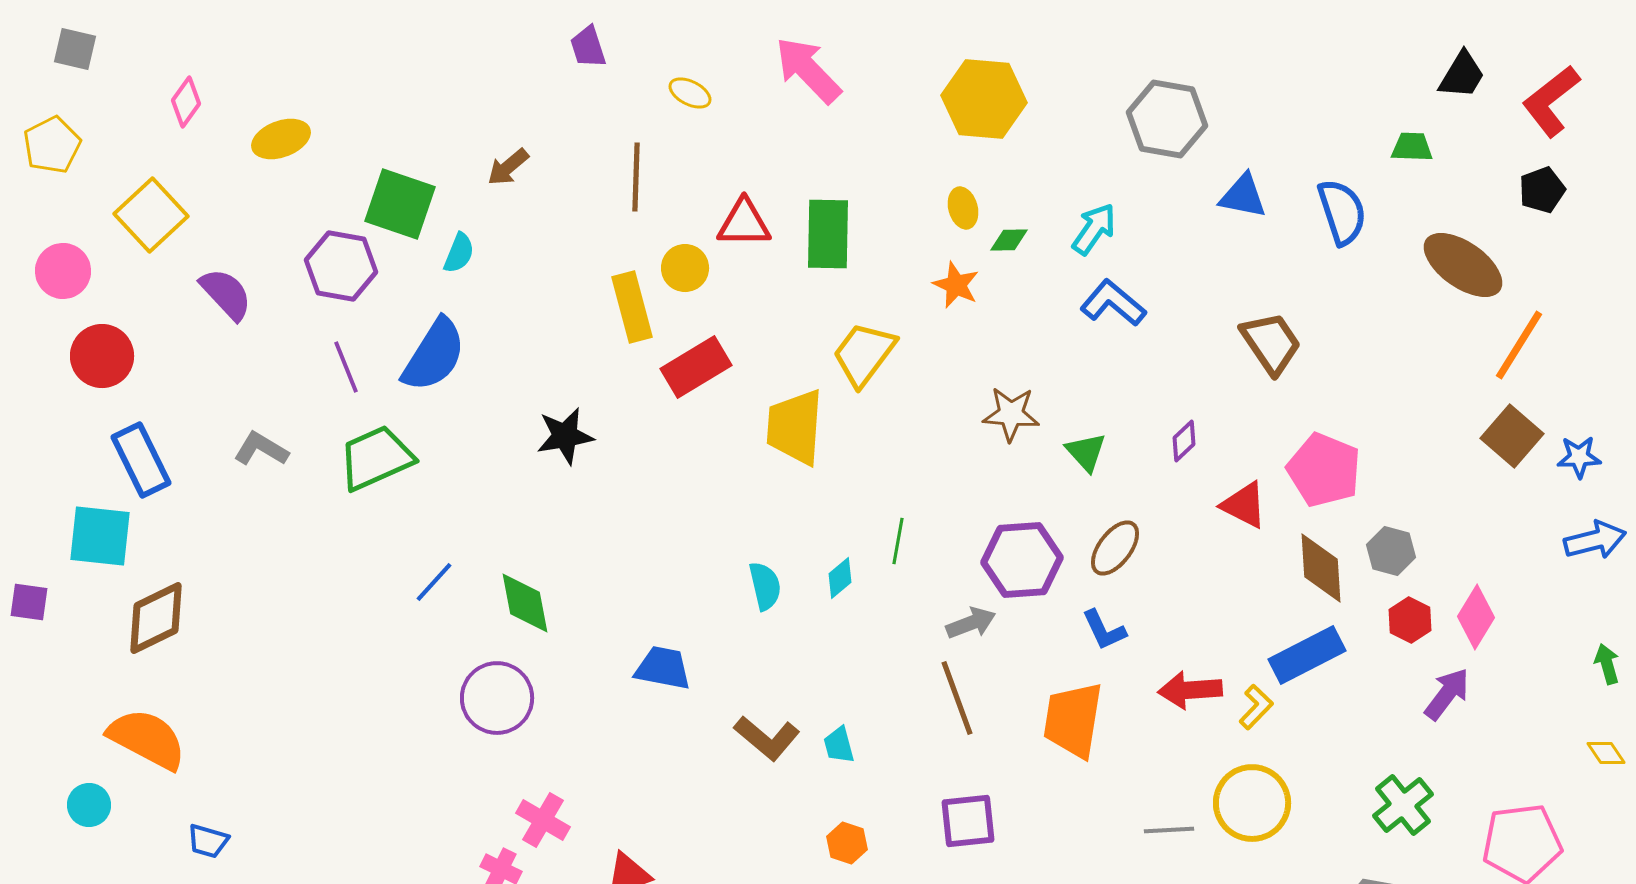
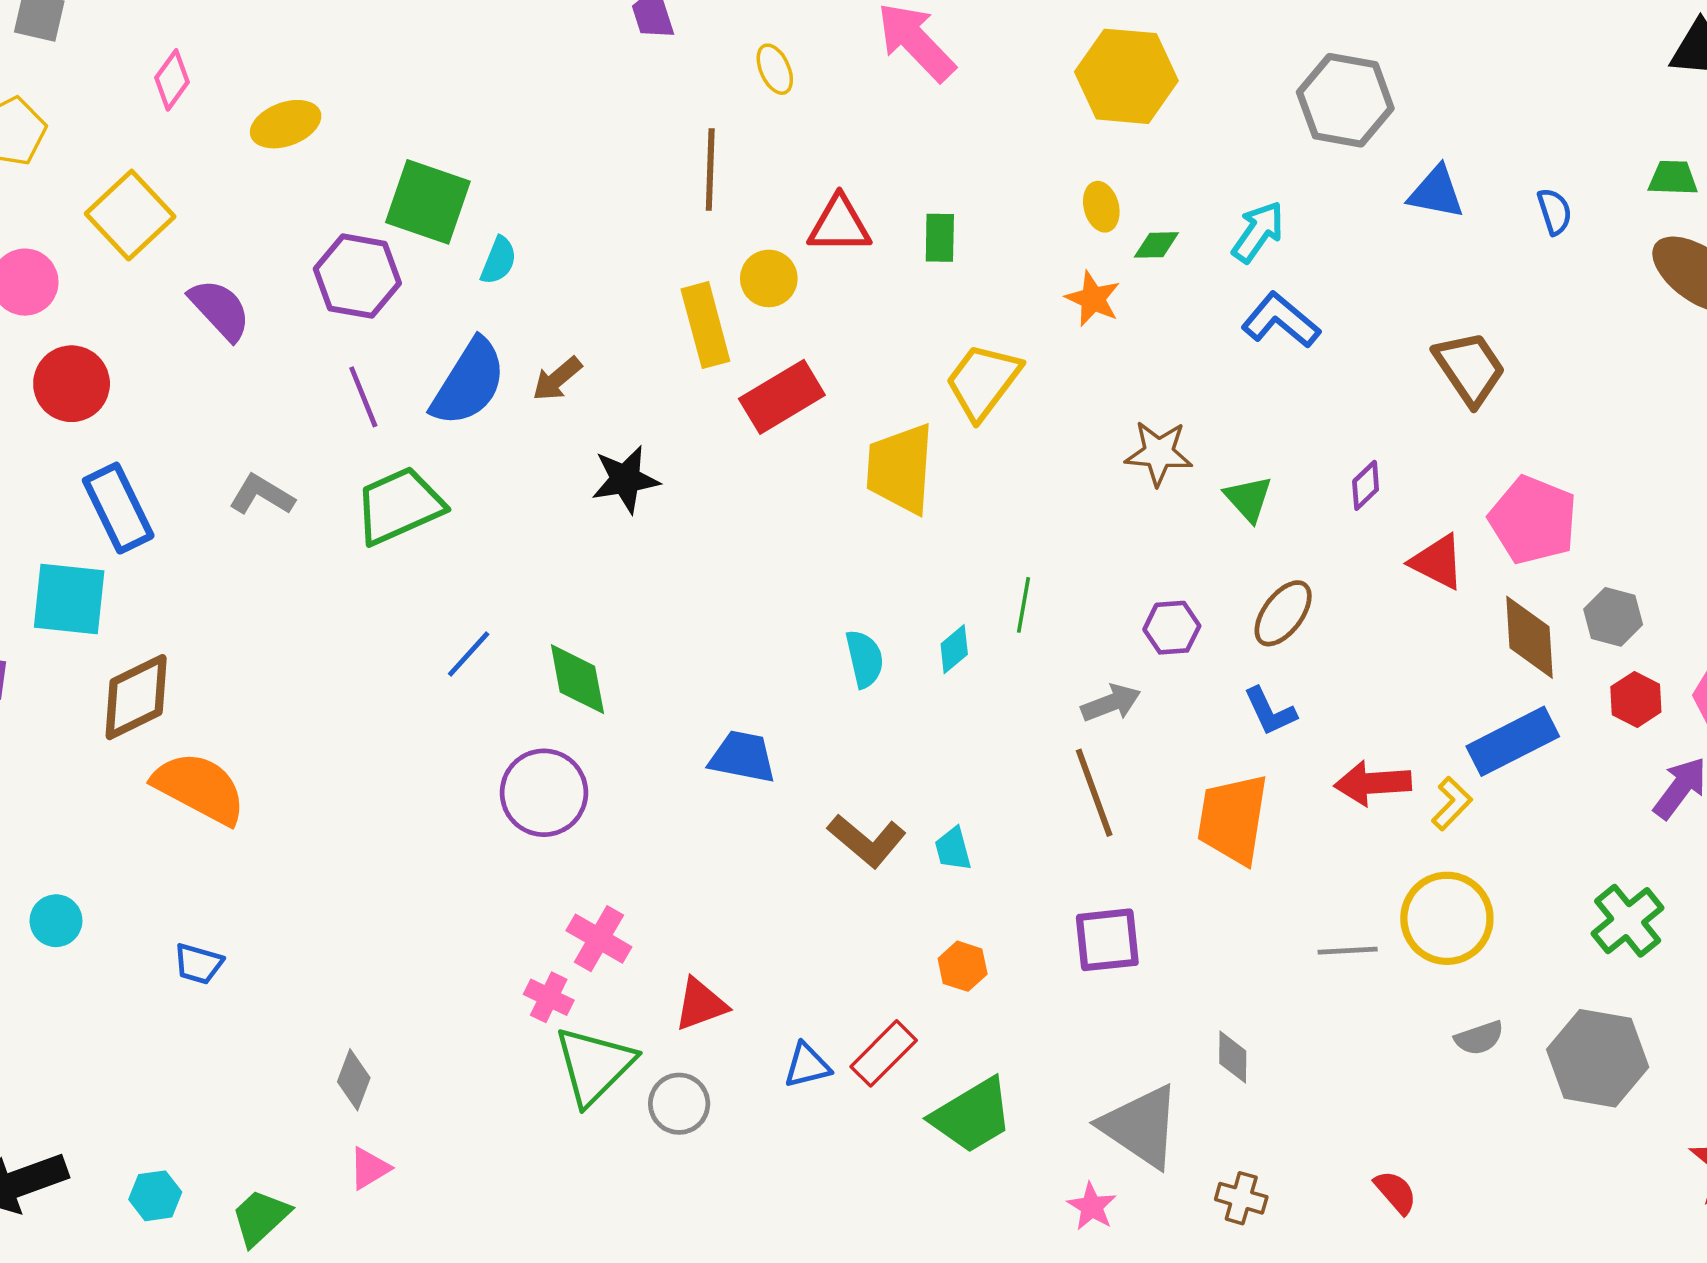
yellow ellipse: (690, 93) -> (775, 69), turned 39
green trapezoid: (1412, 147) -> (1673, 178), moved
brown arrow: (508, 167) -> (557, 379), moved
blue semicircle: (1342, 212) -> (1555, 211), size x0.6
green rectangle: (828, 234) -> (940, 238), size x0.6
purple hexagon: (1022, 560) -> (1172, 628), size x0.6
orange semicircle: (147, 739) -> (200, 788), moved

